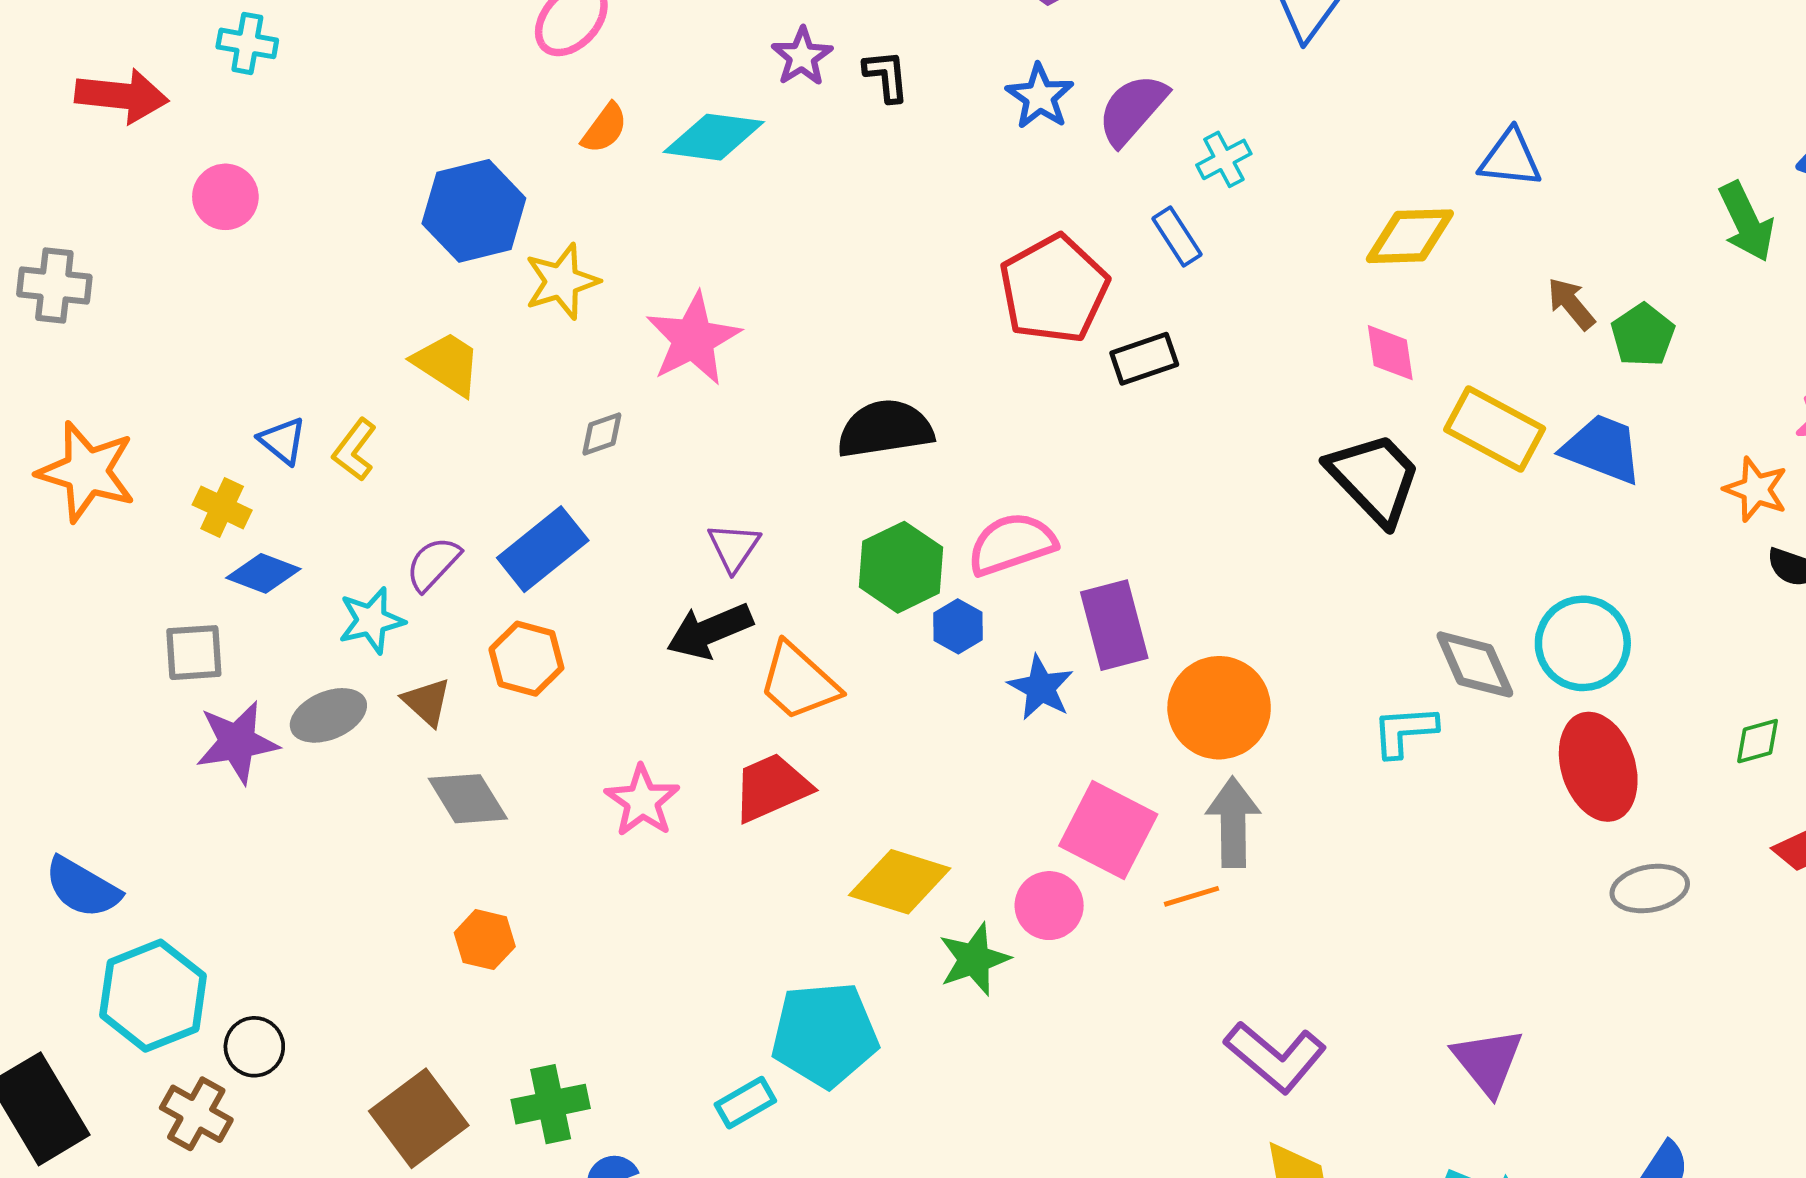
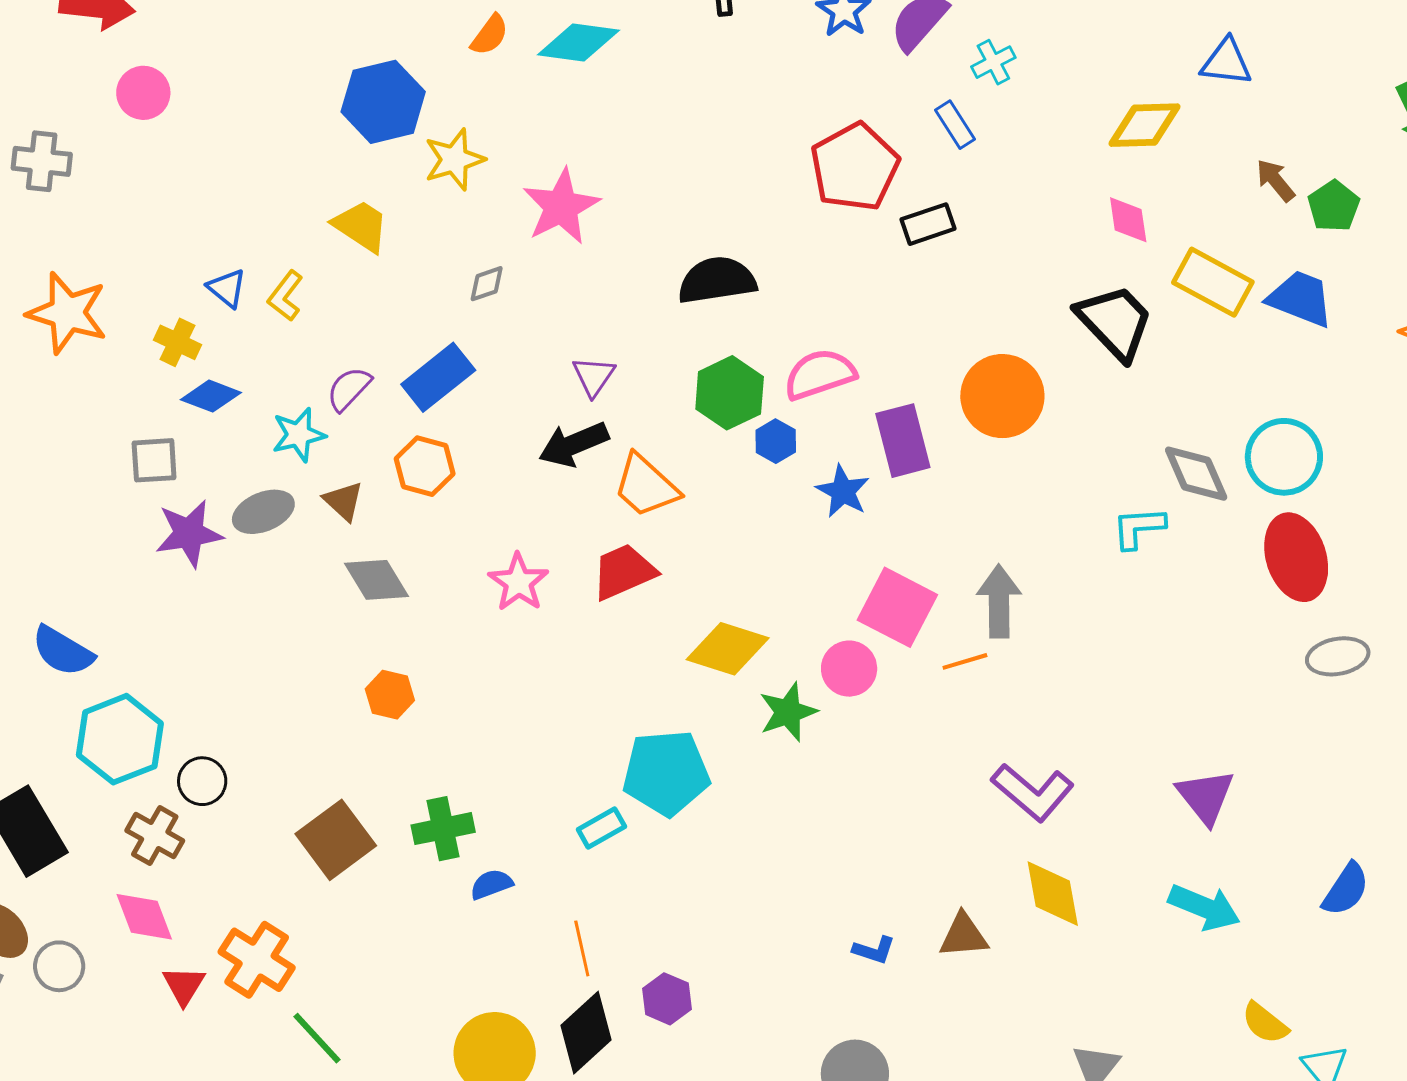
pink circle: (225, 197) -> (143, 93), moved
orange circle: (1219, 708) -> (1002, 396), moved

